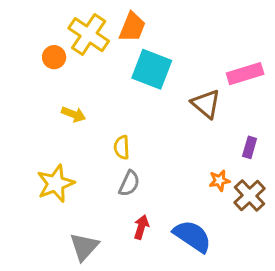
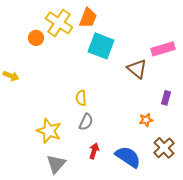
yellow arrow: (74, 114) -> (11, 76), moved
yellow star: (56, 183) -> (49, 131), moved, turned -30
brown cross: (250, 196) -> (164, 148), moved

